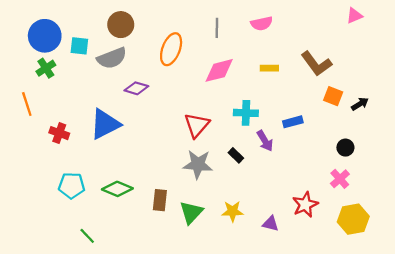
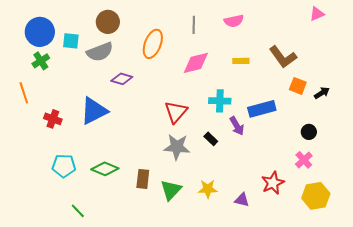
blue rectangle: (293, 122) -> (262, 109), size x1.5

